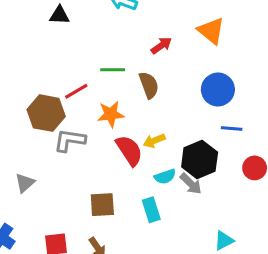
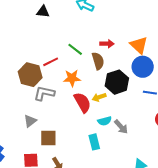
orange triangle: (211, 31) -> (139, 45), moved
red arrow: (161, 46) -> (107, 44), moved, turned 32
green line: (113, 70) -> (75, 49), turned 35
black hexagon: (200, 159) -> (117, 82), moved
gray triangle: (25, 183) -> (30, 121), moved
brown square: (102, 205) -> (48, 138), moved

